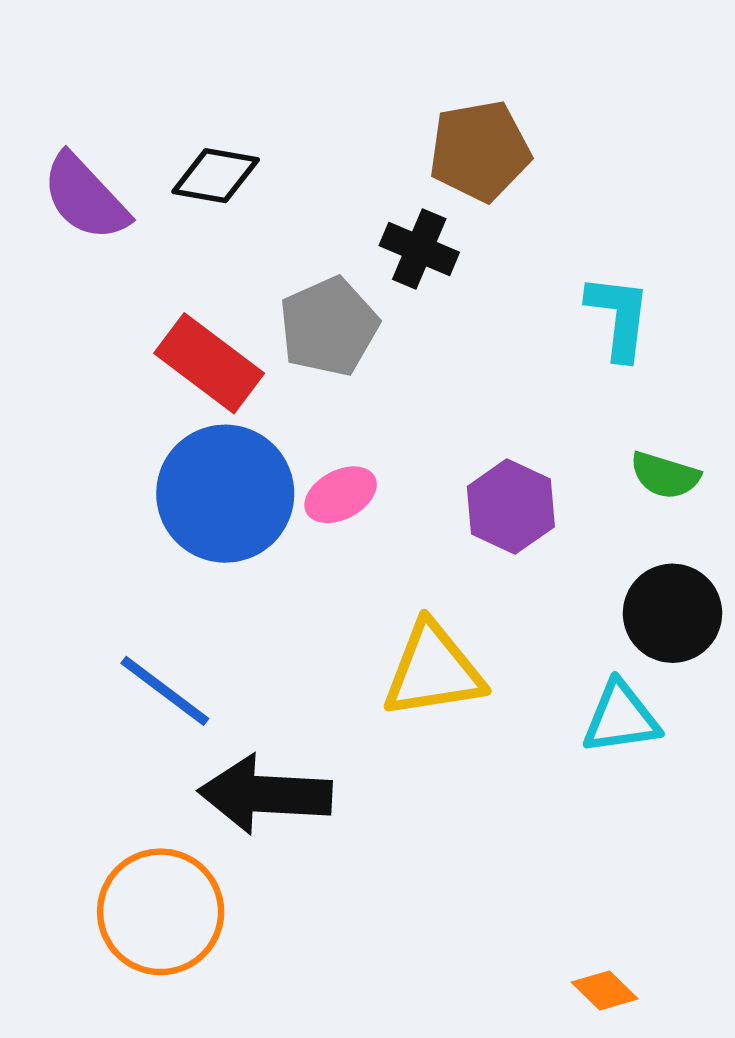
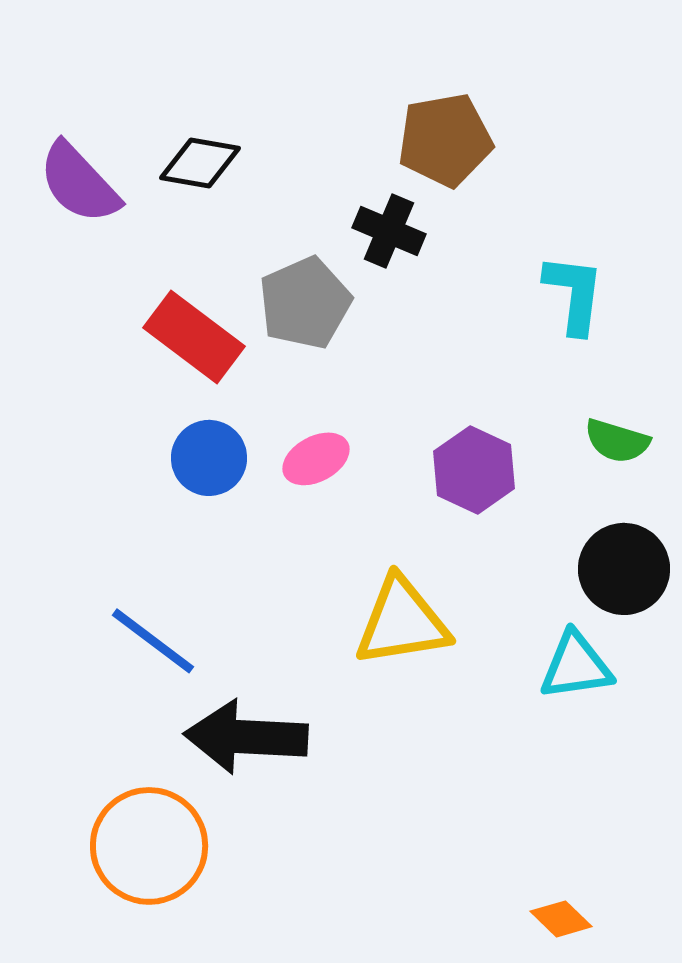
blue circle: (225, 494) -> (209, 458), size x0.6

